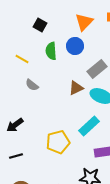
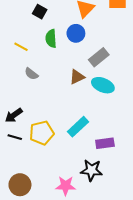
cyan rectangle: (89, 126) -> (78, 127), moved
yellow pentagon: (58, 142) -> (42, 133), moved
black line: (16, 156) -> (15, 137), moved, turned 32

